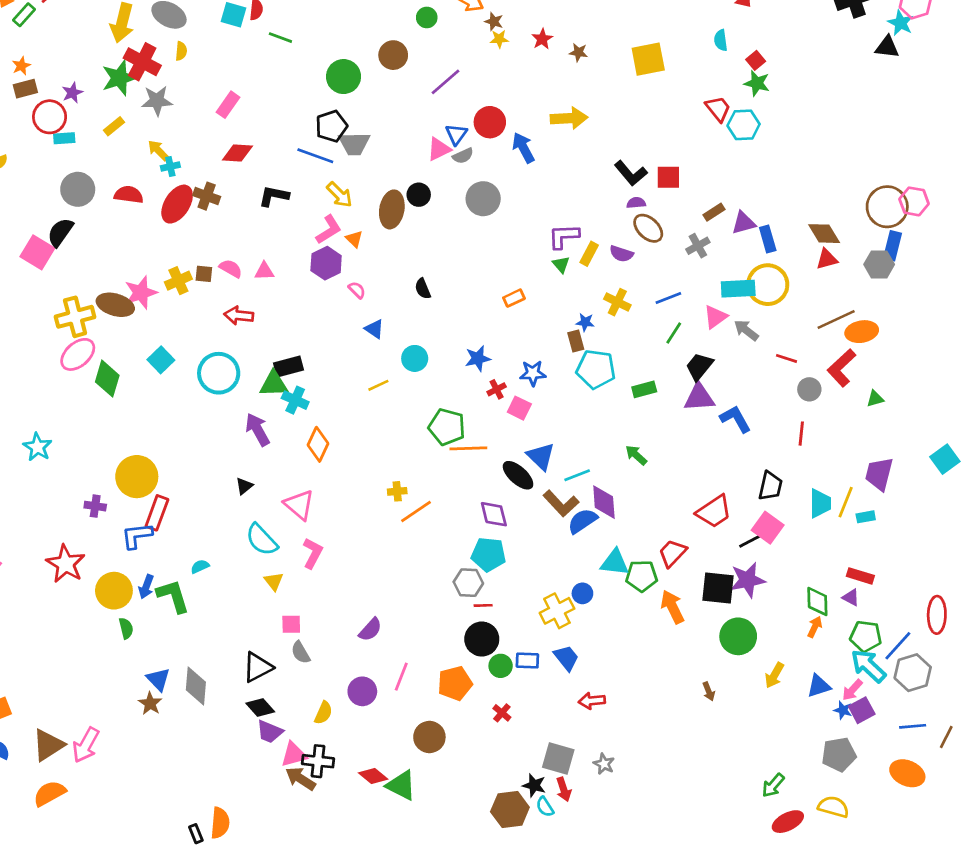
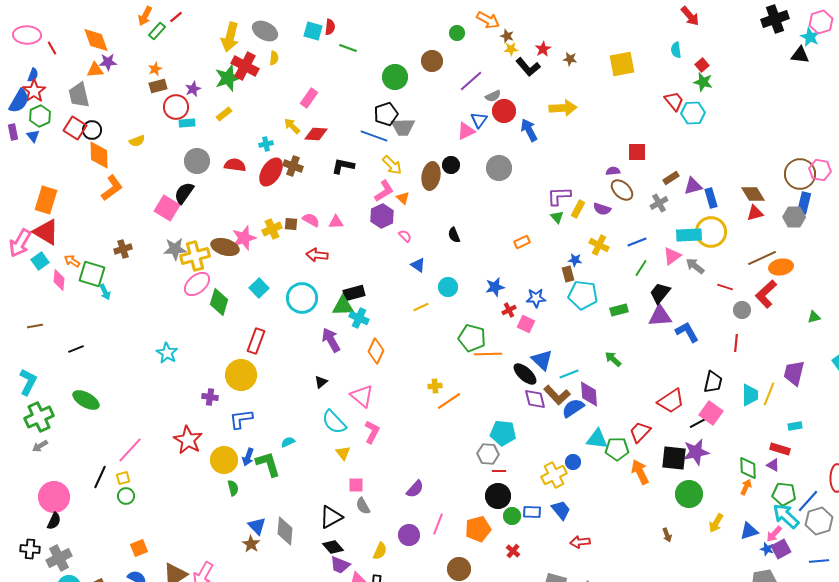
gray star: (157, 101) -> (175, 249), moved
yellow arrow: (158, 150) -> (292, 126), moved
gray semicircle: (463, 156) -> (493, 96), moved
black L-shape: (631, 173) -> (528, 67), moved
green triangle: (875, 399) -> (814, 317), moved
red rectangle: (157, 513) -> (256, 341), moved
purple diamond: (494, 514) -> (535, 399), moved
cyan rectangle: (866, 517) -> (795, 426), moved

